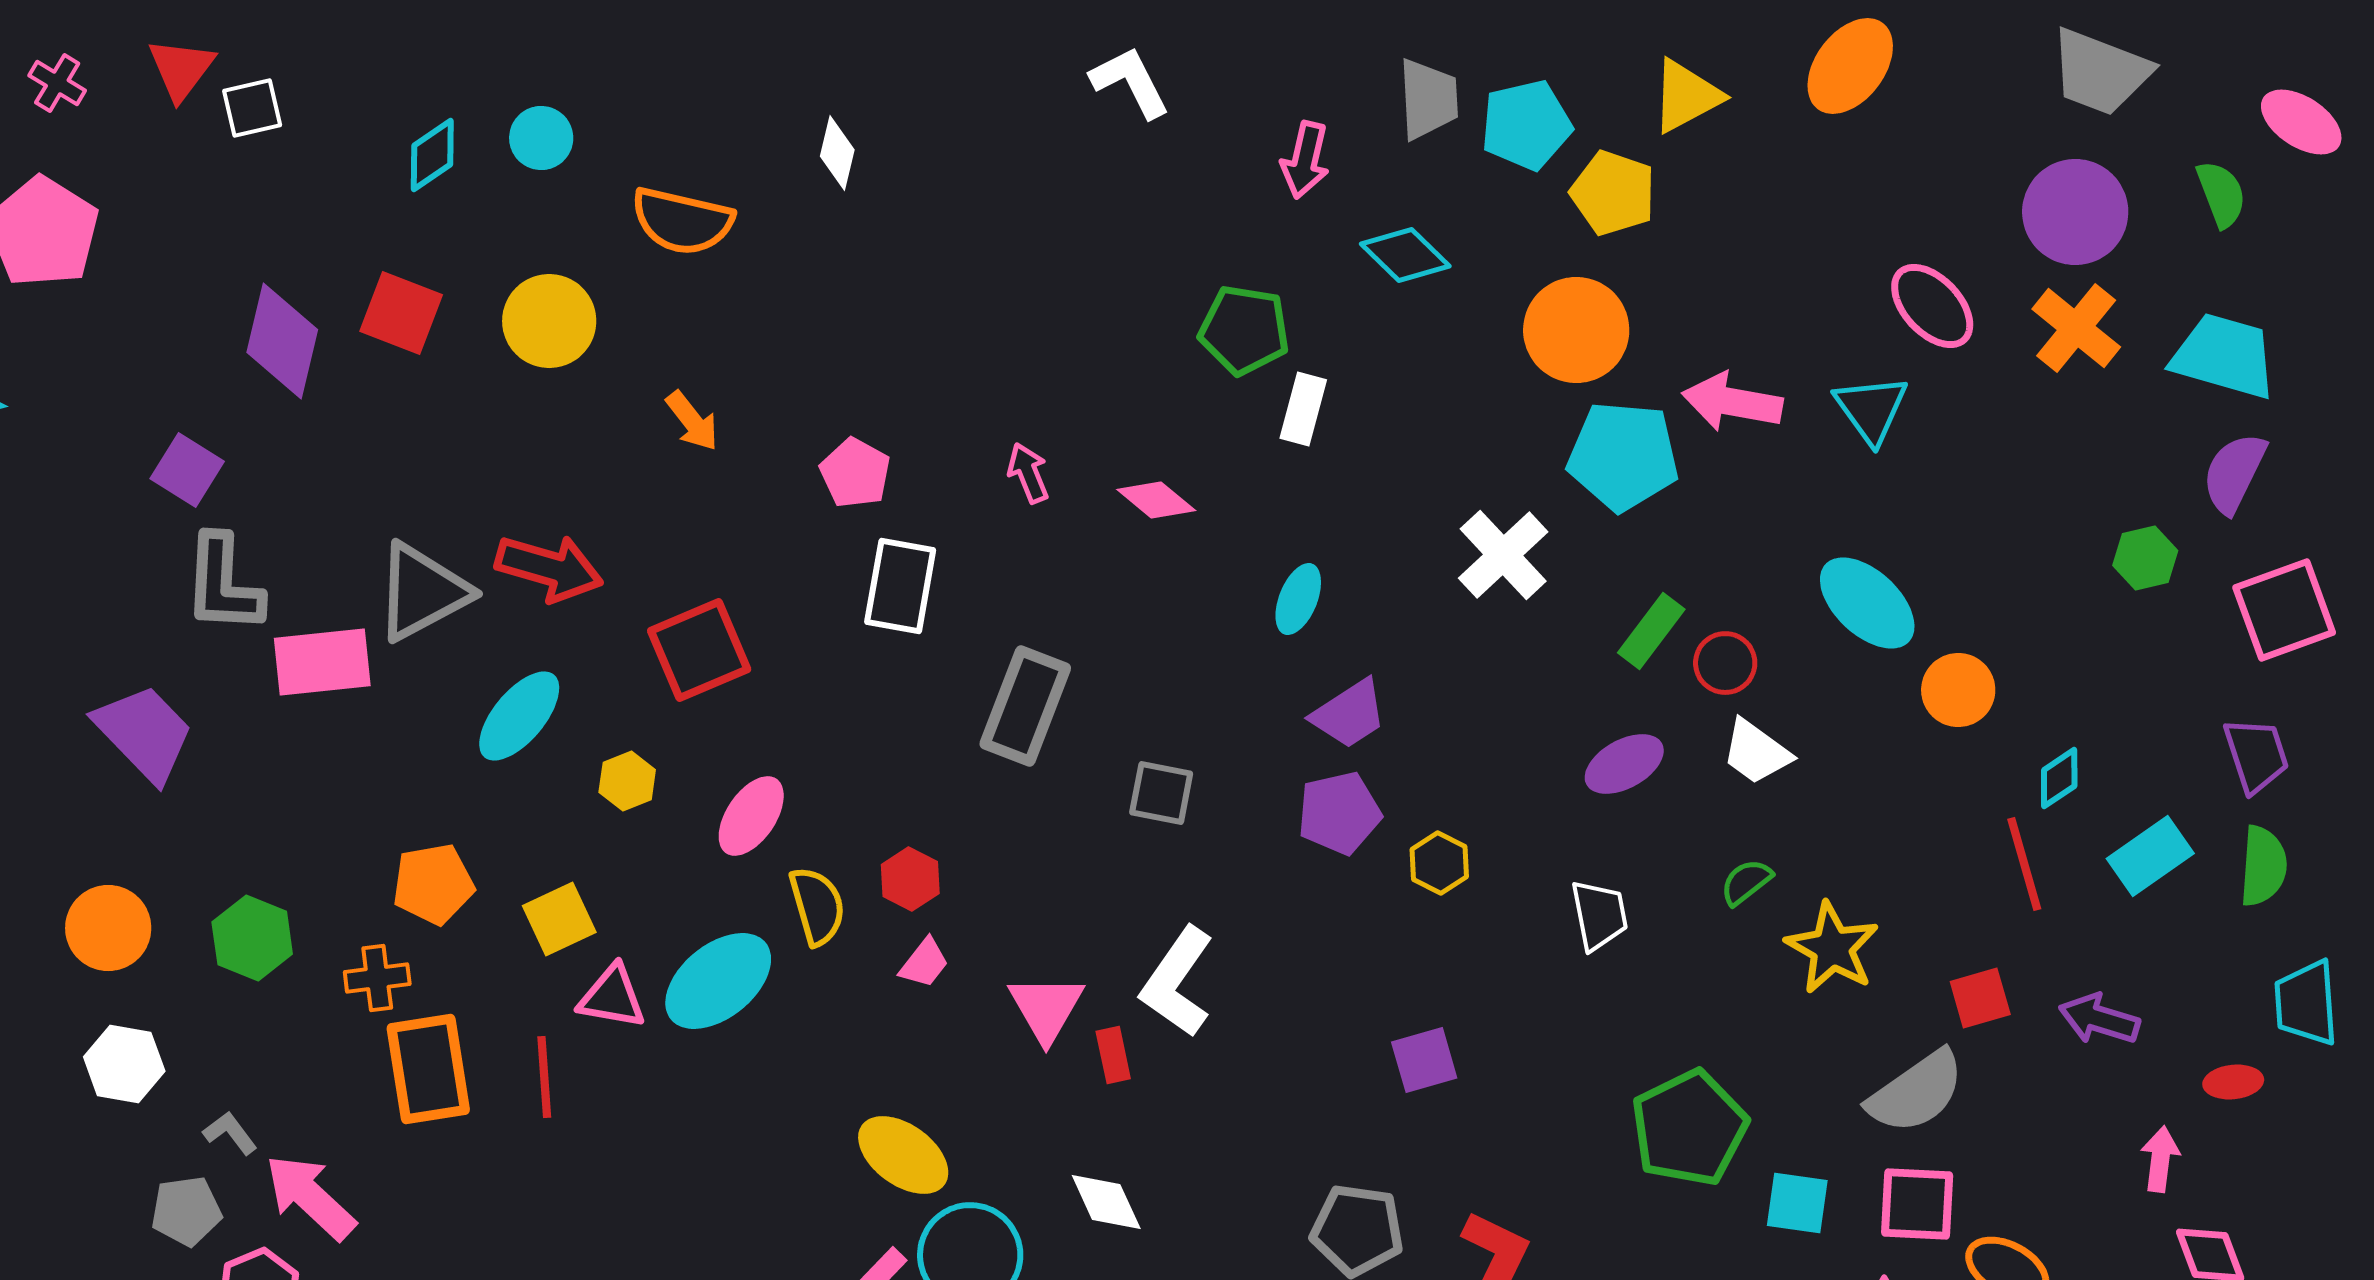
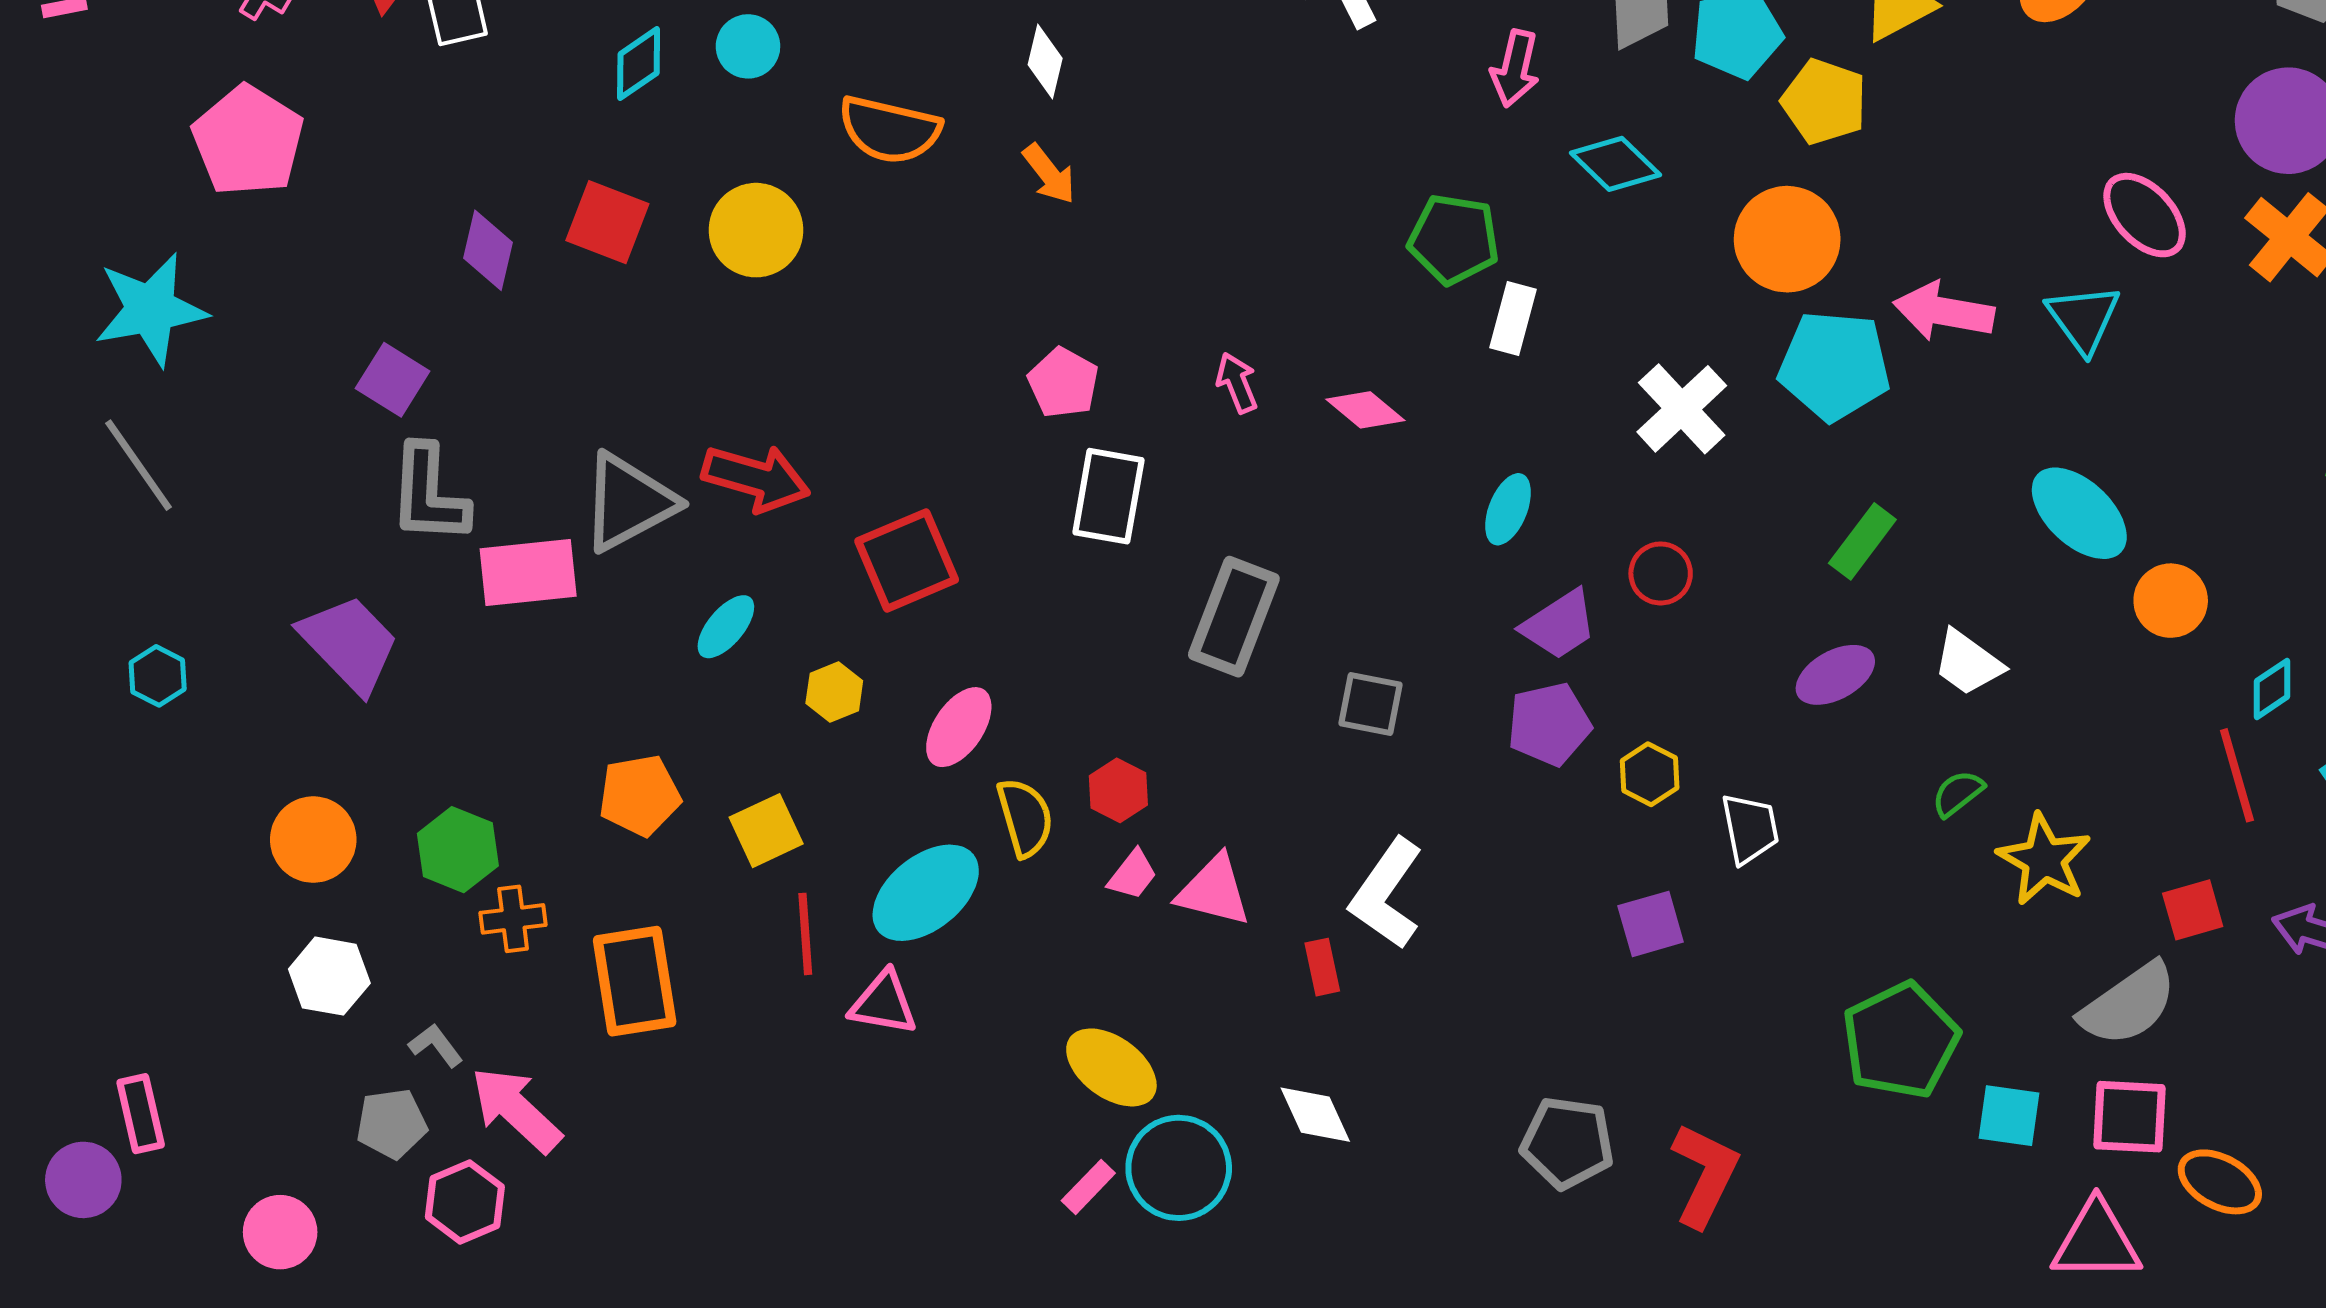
purple diamond: (282, 341) -> (488, 250), size x0.7
orange arrow: (692, 421) -> (1049, 174), moved
white cross: (1503, 555) -> (1682, 409), moved
red circle: (1725, 663) -> (1661, 573), moved
cyan ellipse: (519, 716) -> (726, 627), size x0.7
white trapezoid: (1599, 915) -> (1750, 829), moved
orange cross: (377, 978) -> (513, 919), moved
pink triangle: (612, 997) -> (884, 1003), moved
pink triangle: (1046, 1008) -> (1214, 891), moved, turned -46
purple square: (1424, 1060) -> (1651, 924), moved
red line: (544, 1077) -> (805, 934), moved

